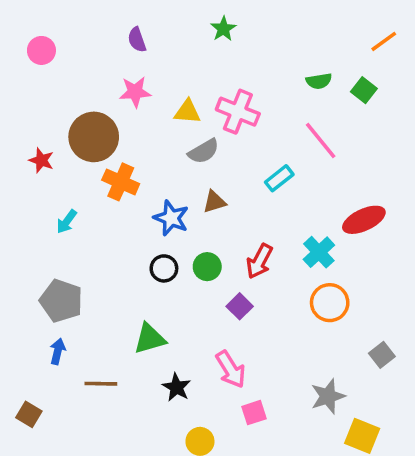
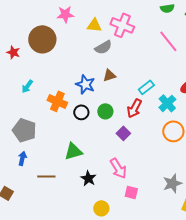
cyan rectangle: (279, 178) -> (146, 87), moved
orange cross: (121, 182) -> (57, 101), moved
pink square: (254, 413) -> (131, 192), turned 32

